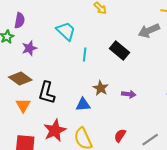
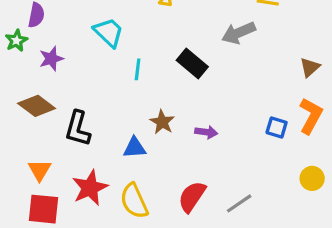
orange triangle: (23, 105) -> (39, 170), moved
red semicircle: (120, 136) -> (192, 197), size x1.5

